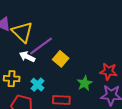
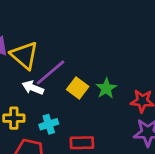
green star: (85, 83) -> (106, 88), moved
cyan cross: (37, 85) -> (49, 124), turned 32

